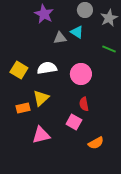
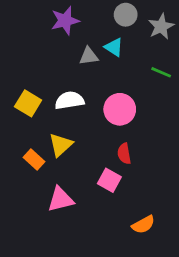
purple star: (44, 14) -> (65, 21), turned 30
orange rectangle: (23, 108) -> (34, 160), turned 56
orange semicircle: (96, 143) -> (143, 225), moved

